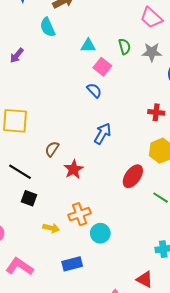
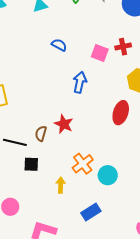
pink square: (102, 67) -> (100, 53), moved
brown semicircle: (52, 149) -> (41, 134), moved
yellow arrow: (51, 228) -> (61, 185), turned -84

